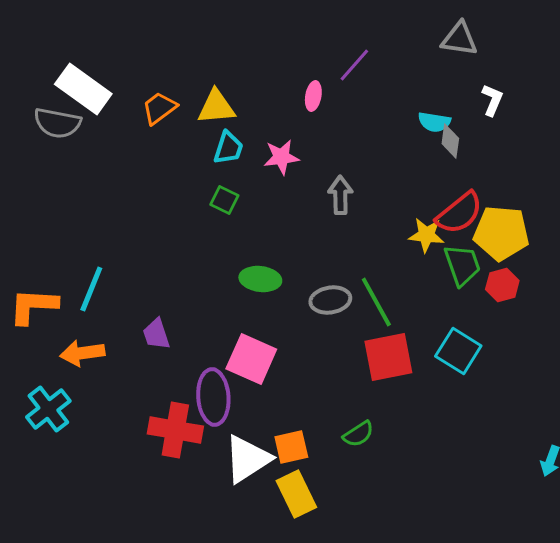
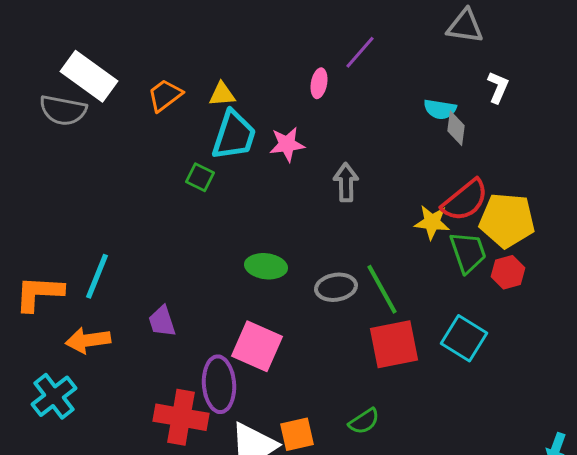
yellow triangle: (216, 107) -> (222, 94), size x0.7
cyan trapezoid: (228, 148) -> (234, 135), size x1.5
green square: (224, 200) -> (200, 177), moved

